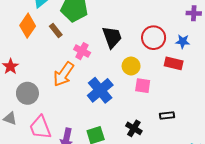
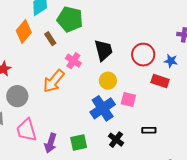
yellow circle: (131, 66) -> (108, 81), moved
blue cross: (100, 90) -> (103, 108), moved

